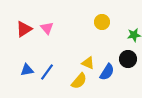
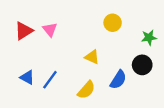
yellow triangle: (88, 63) -> (92, 57), moved
blue triangle: (27, 70) -> (27, 77), turned 40

